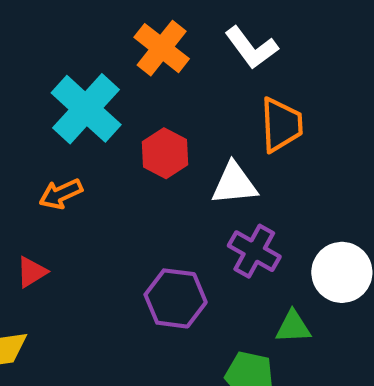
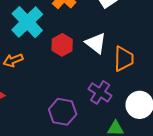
orange trapezoid: (281, 125) -> (124, 59), moved
white triangle: (234, 184) -> (96, 43), moved, turned 40

